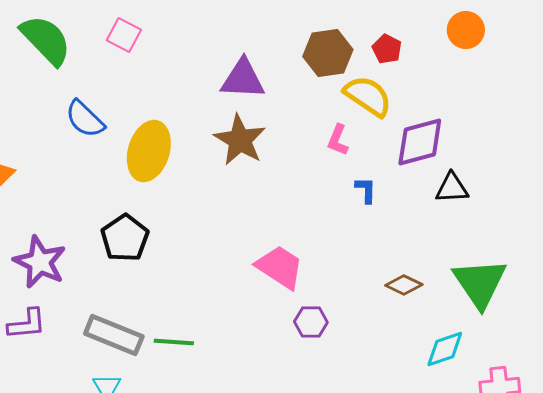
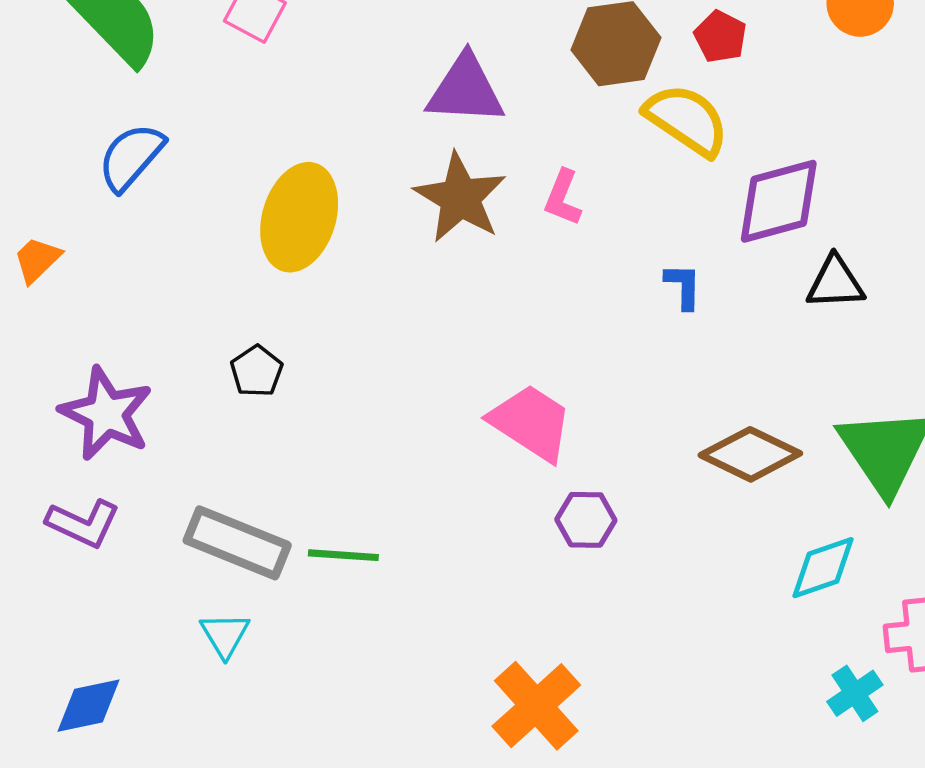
blue semicircle: (85, 119) -> (131, 157), moved, turned 87
pink L-shape: (338, 140) -> (563, 198), moved
black pentagon: (125, 238) -> (257, 371), size x0.6
brown diamond: (404, 285) -> (750, 454), size x1.5
purple L-shape: (27, 324) -> (83, 523), turned 30

